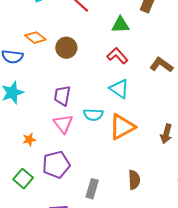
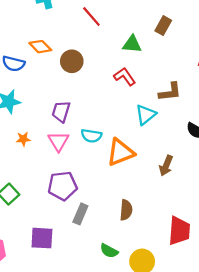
brown L-shape: (161, 65) -> (170, 92), turned 130
cyan triangle: (119, 89) -> (146, 115), moved, turned 40
orange star: (29, 140) -> (23, 139), moved
purple pentagon: (56, 165) -> (62, 186), moved

